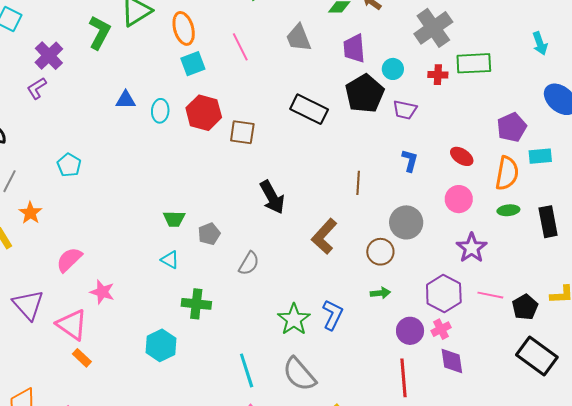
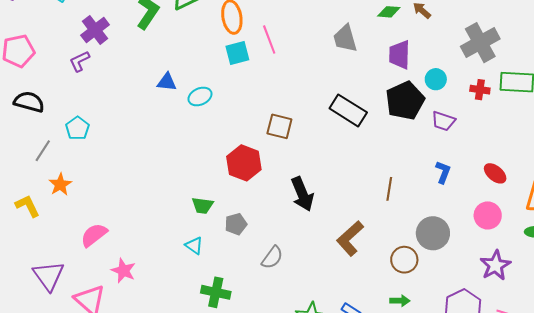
pink line: (240, 47) -> (269, 40), moved
cyan ellipse: (160, 111) -> (200, 96), turned 55
red hexagon: (204, 113) -> (244, 163), moved
cyan pentagon: (69, 165) -> (77, 128), moved

